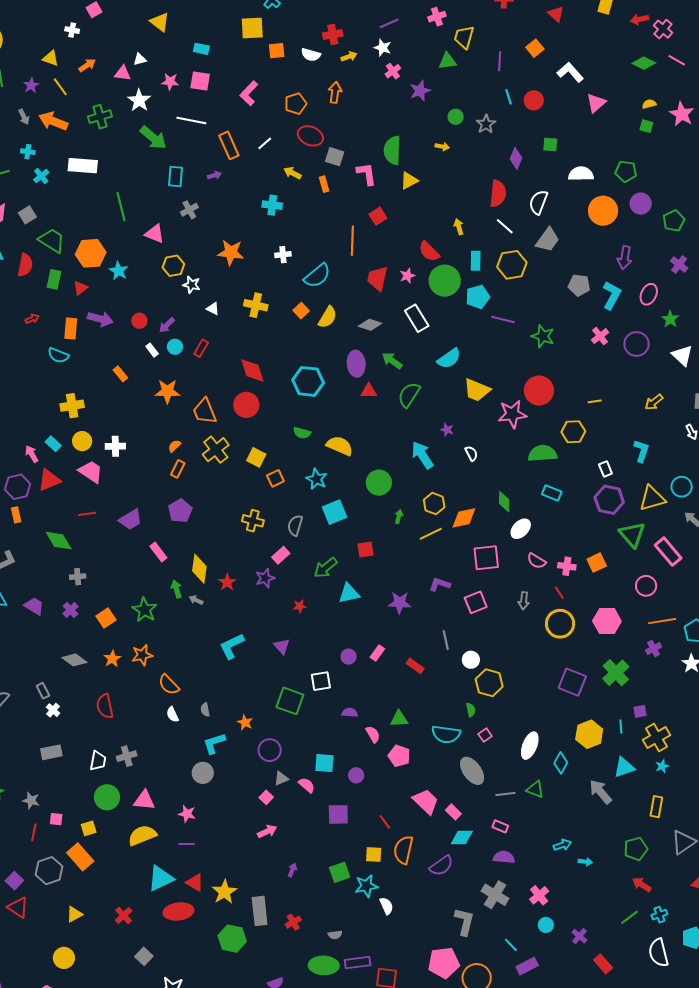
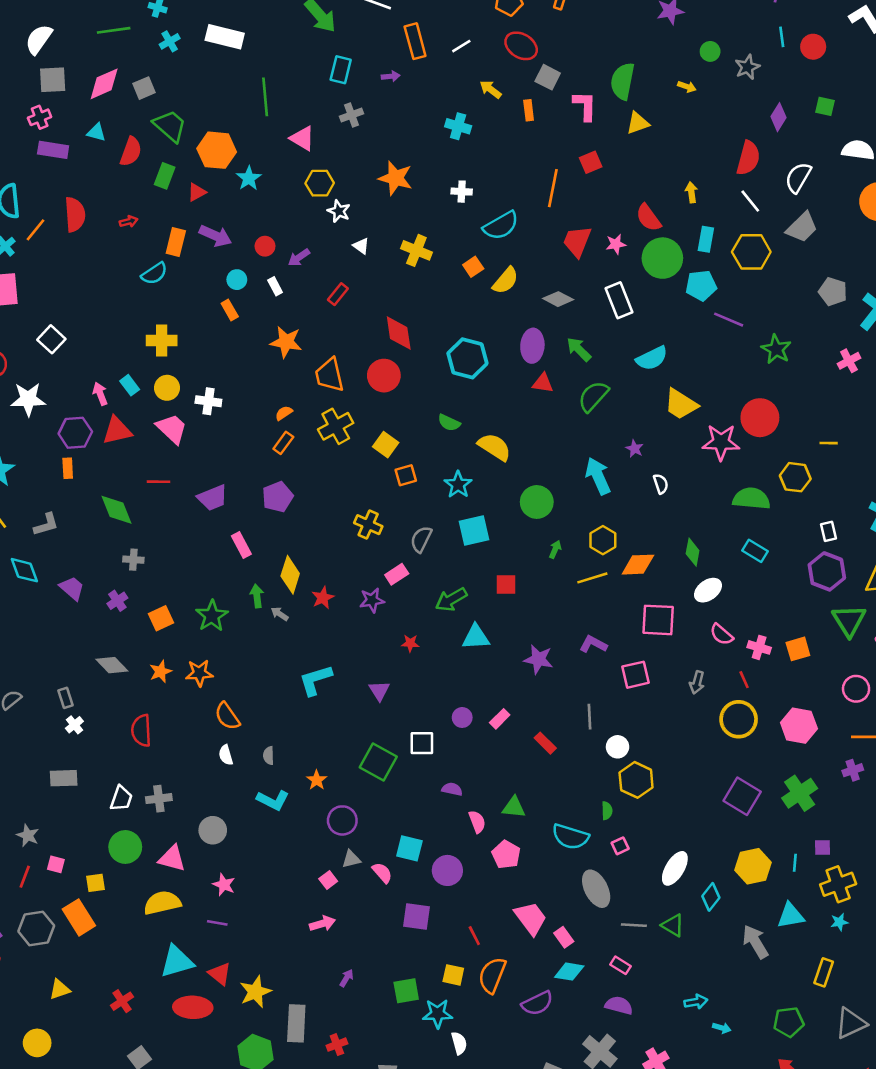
cyan circle: (175, 347) -> (237, 280), moved
cyan semicircle: (58, 355) -> (154, 274), turned -65
cyan L-shape: (214, 743) -> (273, 800), turned -145
gray circle: (203, 773) -> (213, 830), moved
purple circle: (356, 775) -> (447, 870), size x1.5

